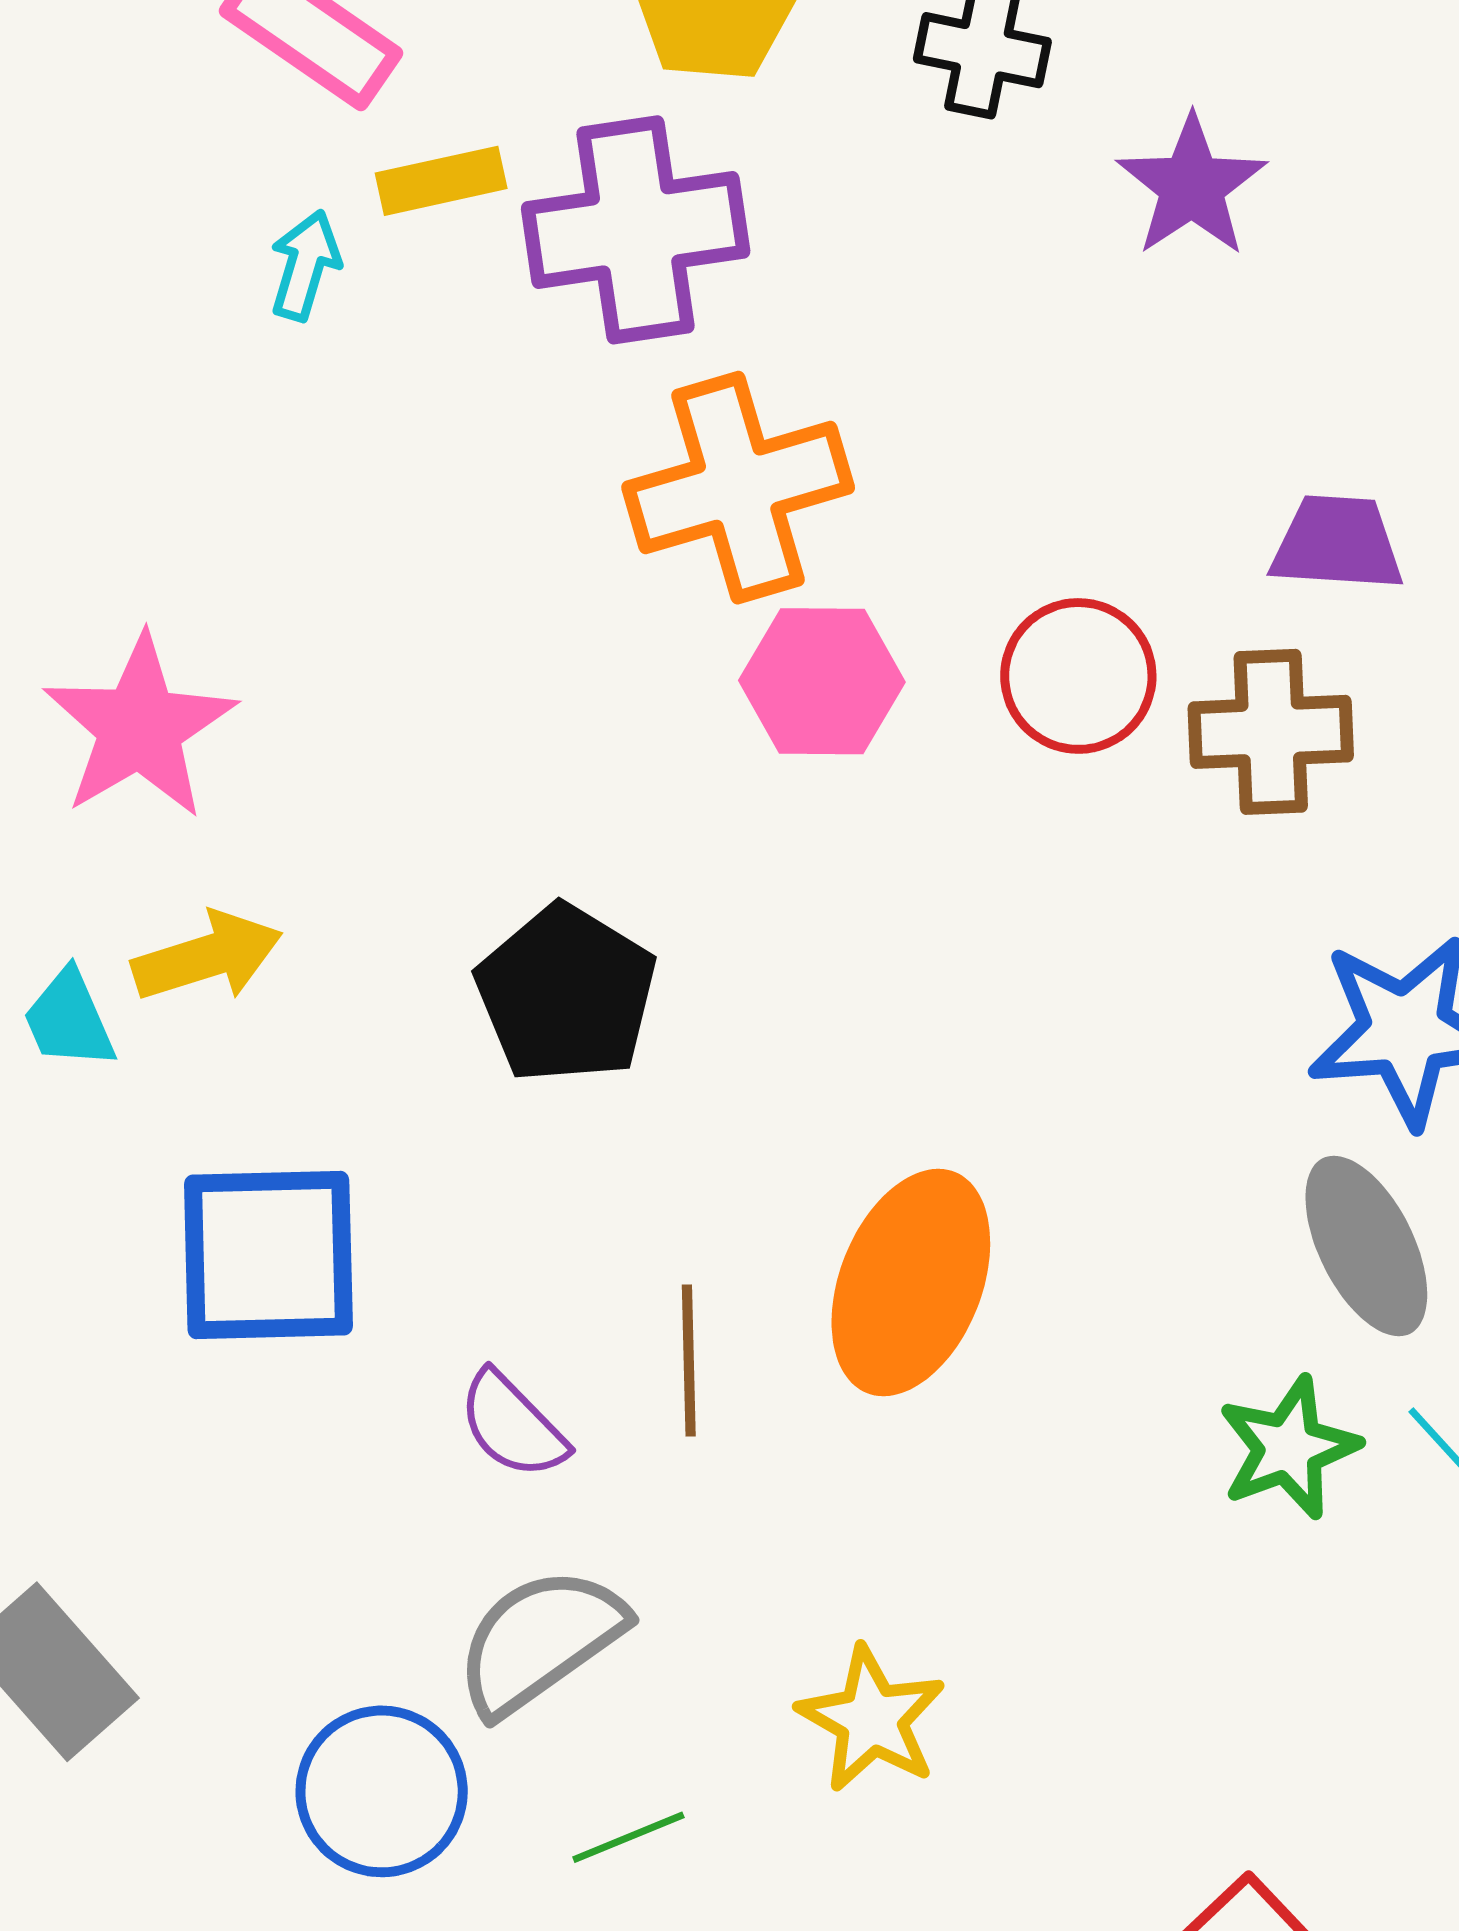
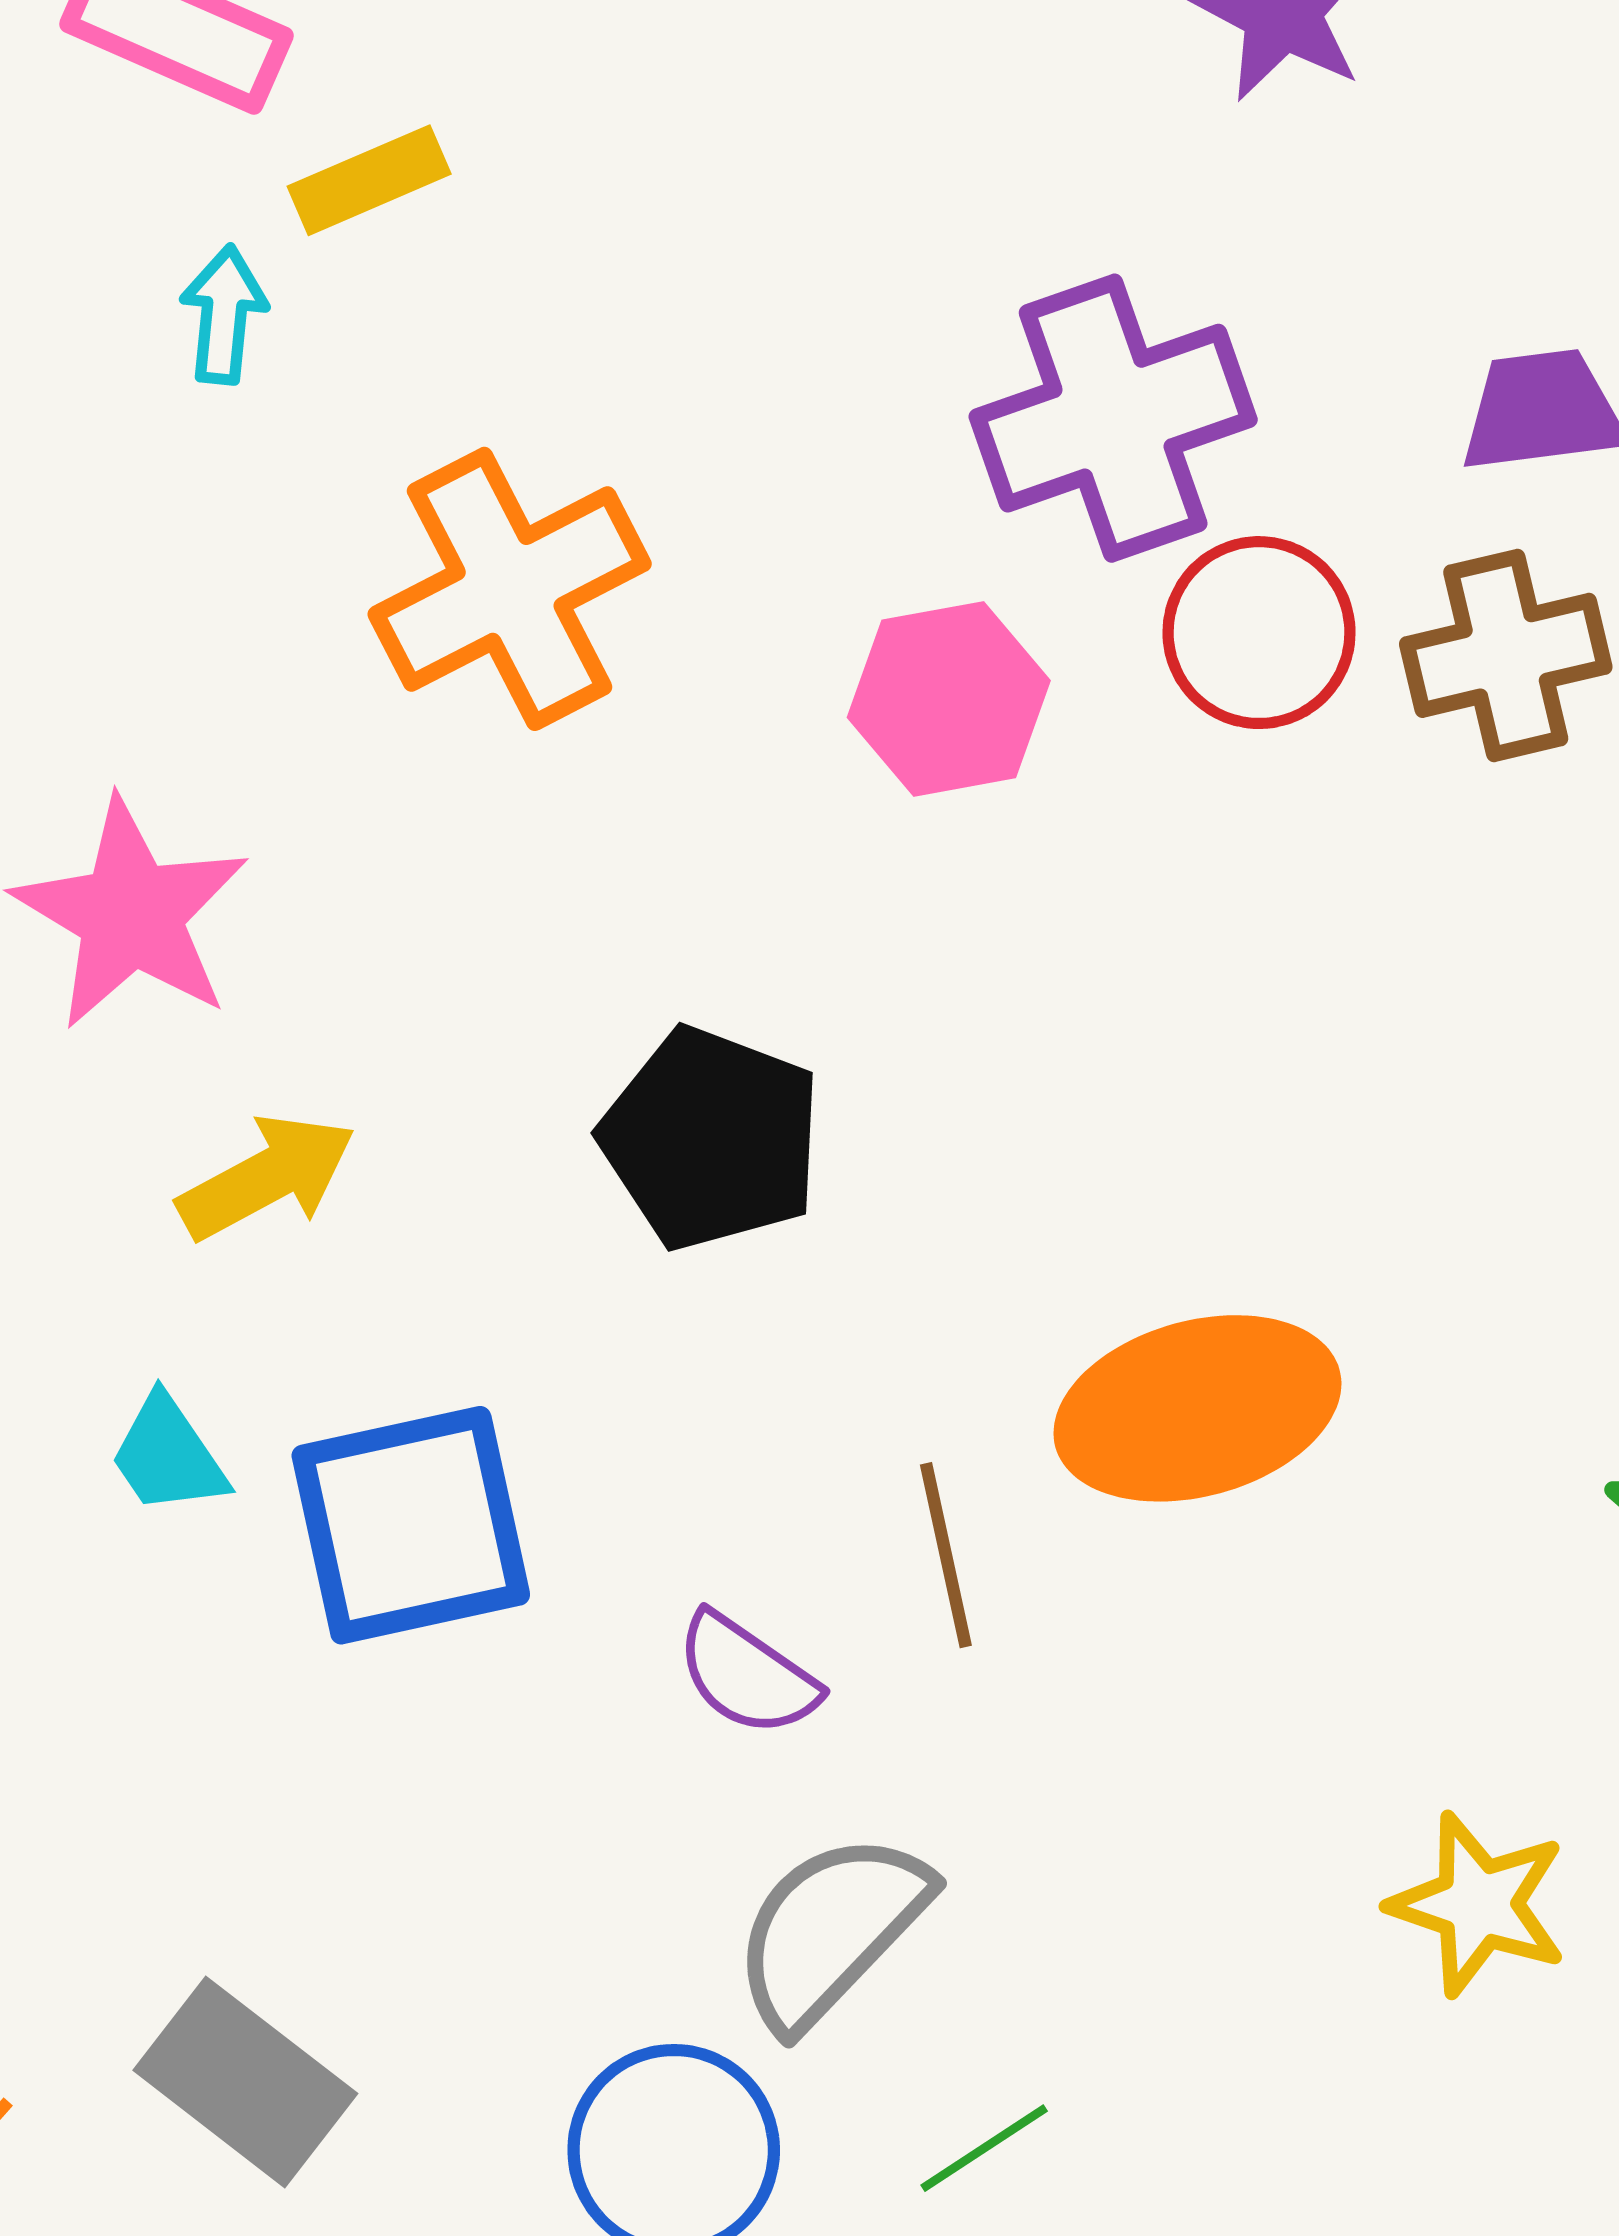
purple cross: (636, 230) -> (1113, 418), moved
orange cross: (738, 488) -> (510, 589), moved
cyan trapezoid: (69, 1019) -> (168, 1455), moved
orange ellipse: (911, 1283) -> (1197, 1408), turned 64
yellow star: (872, 1719) -> (1478, 1904), moved

